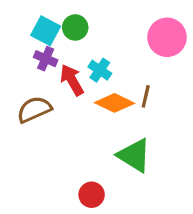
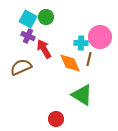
pink circle: (167, 37) -> (100, 37), moved
cyan cross: (100, 70) -> (81, 43), moved, turned -32
orange diamond: (115, 103) -> (70, 63), turned 40

